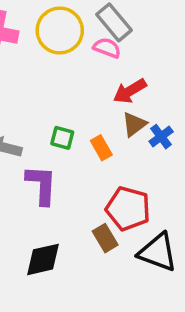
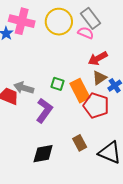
orange rectangle: (101, 148) -> (80, 91), size x1.6
purple L-shape: (42, 185) -> (44, 110), turned 30
red pentagon: (128, 209) -> (96, 106), moved

